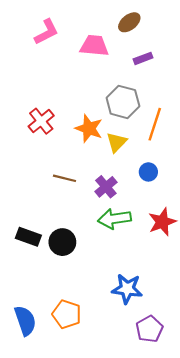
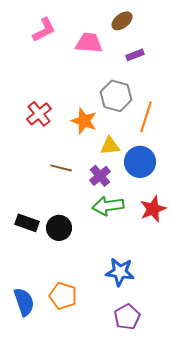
yellow triangle: (117, 142) -> (110, 146), moved, turned 40
blue circle: (148, 172) -> (140, 162), size x1.8
purple pentagon: (149, 329) -> (127, 317), moved

